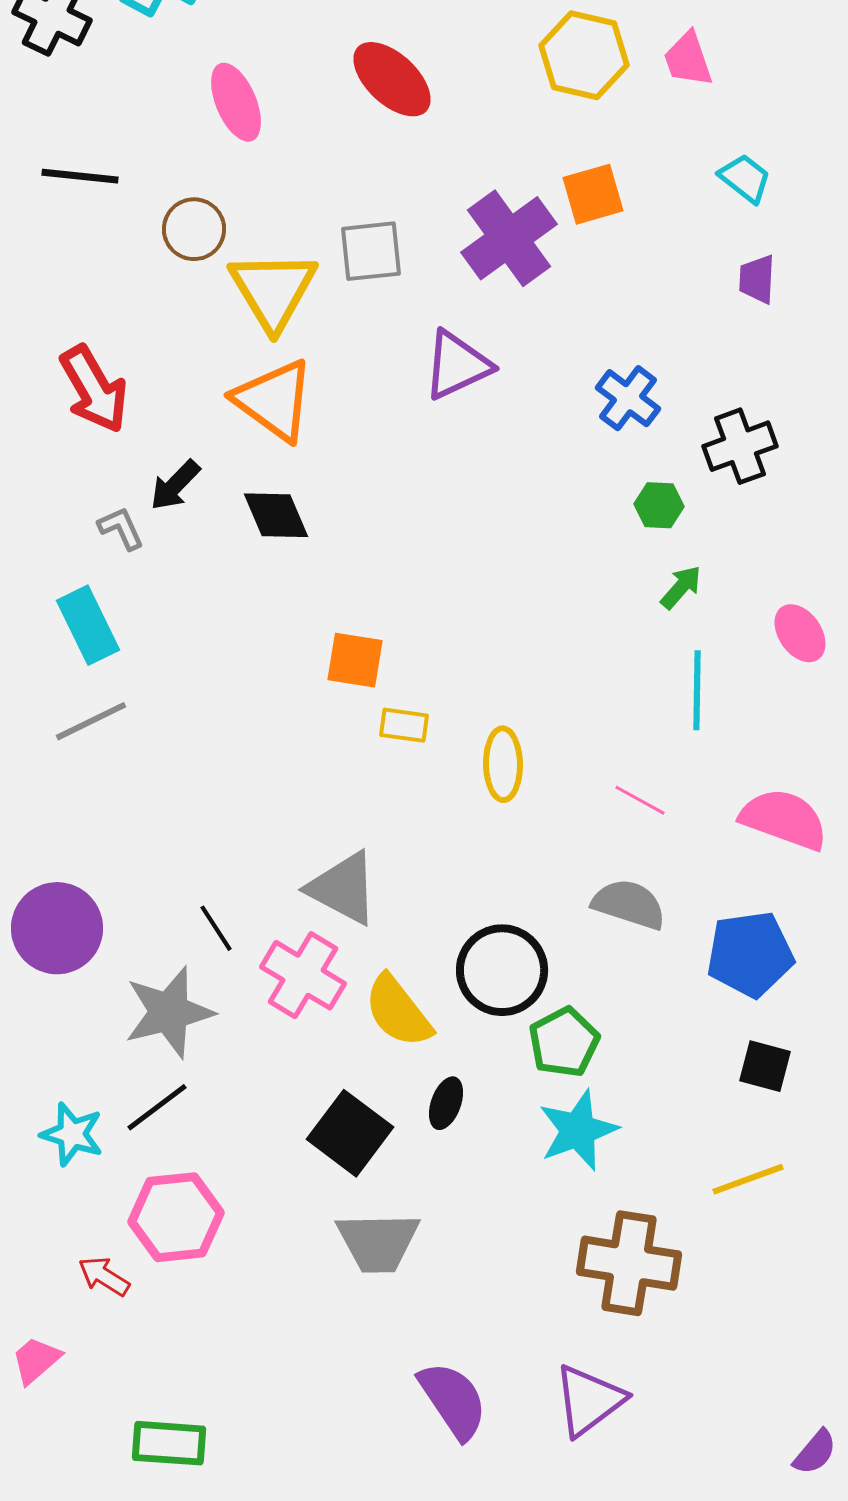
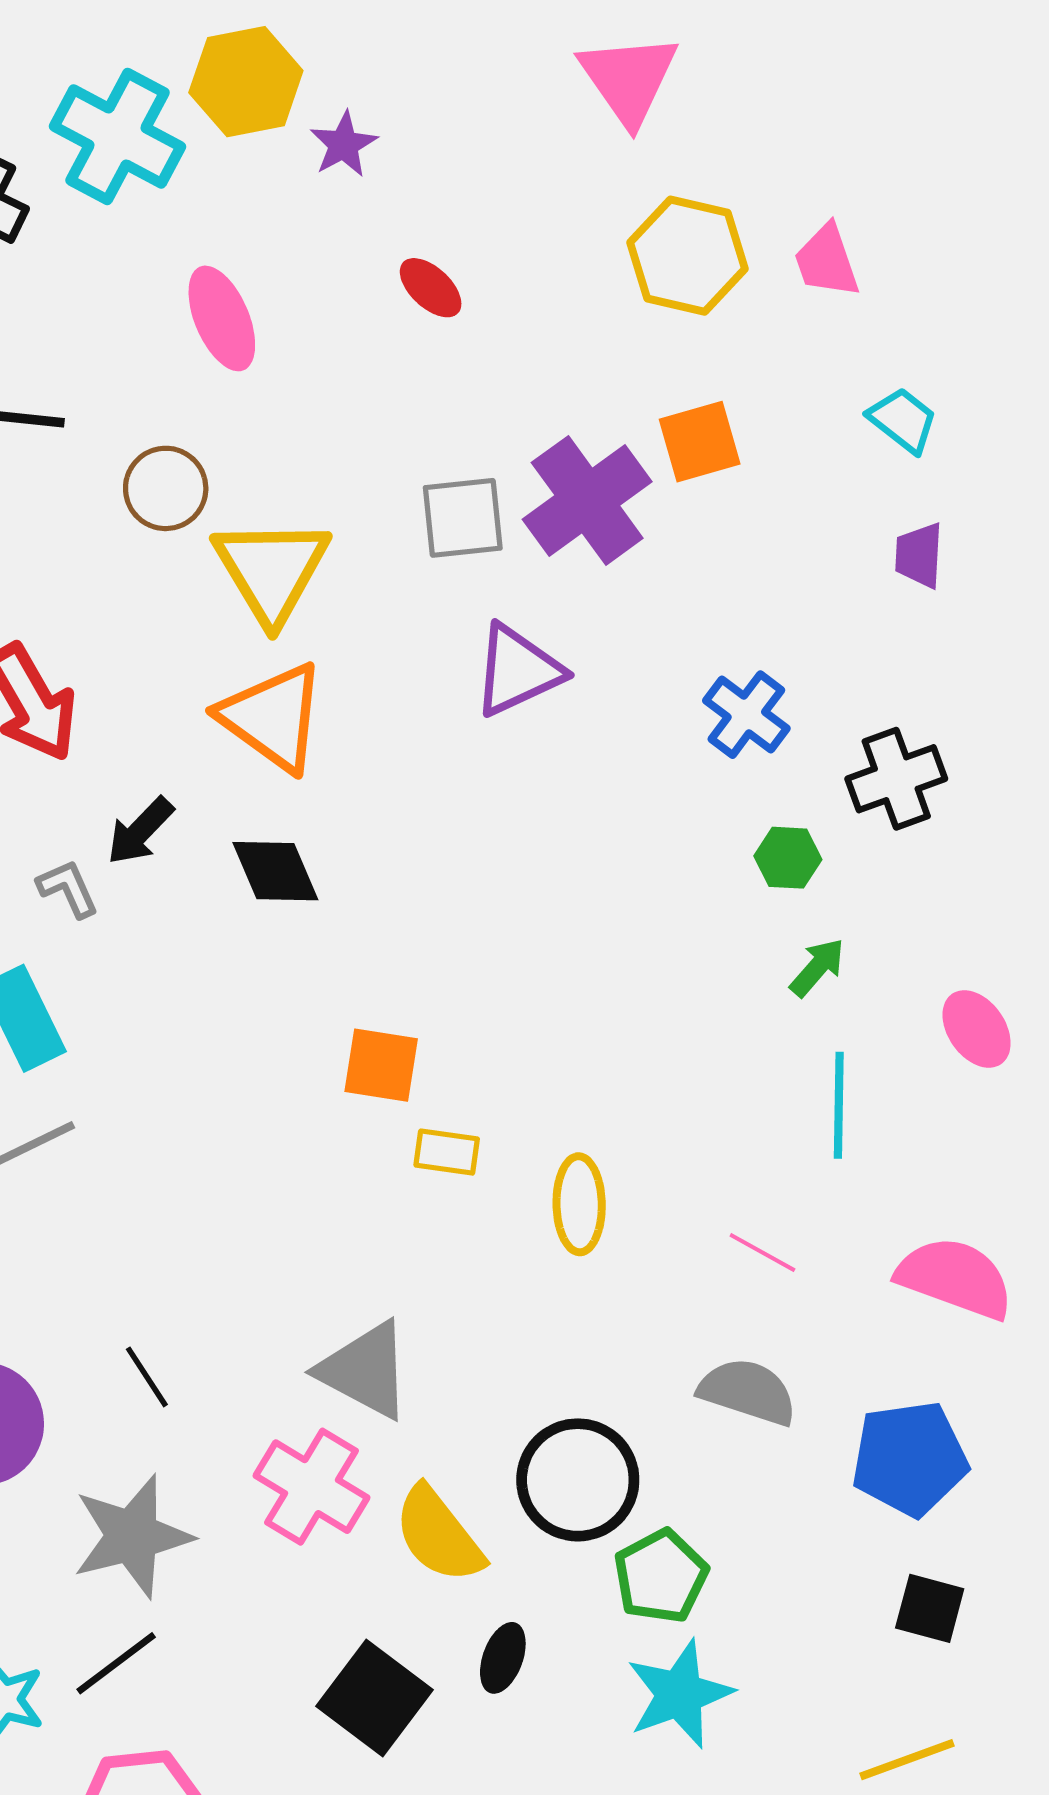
red ellipse: (392, 79) -> (431, 288), size x0.6
gray square: (371, 251) -> (463, 518), moved
black line: (216, 928) -> (147, 1377), moved

